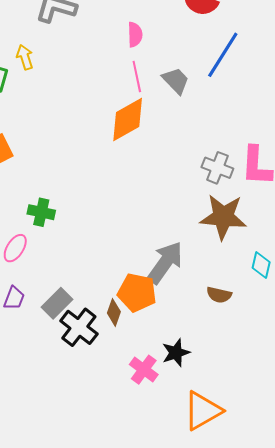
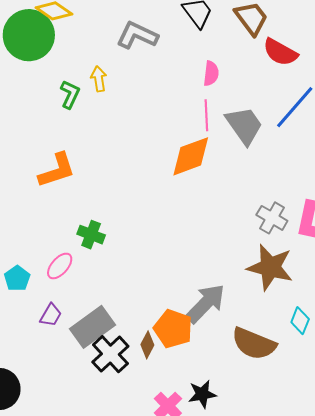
gray trapezoid: (176, 81) -> (244, 125), size x1.4
brown semicircle: (219, 295) -> (254, 344), size x1.8
gray rectangle: (57, 303) -> (92, 327), size x1.4

